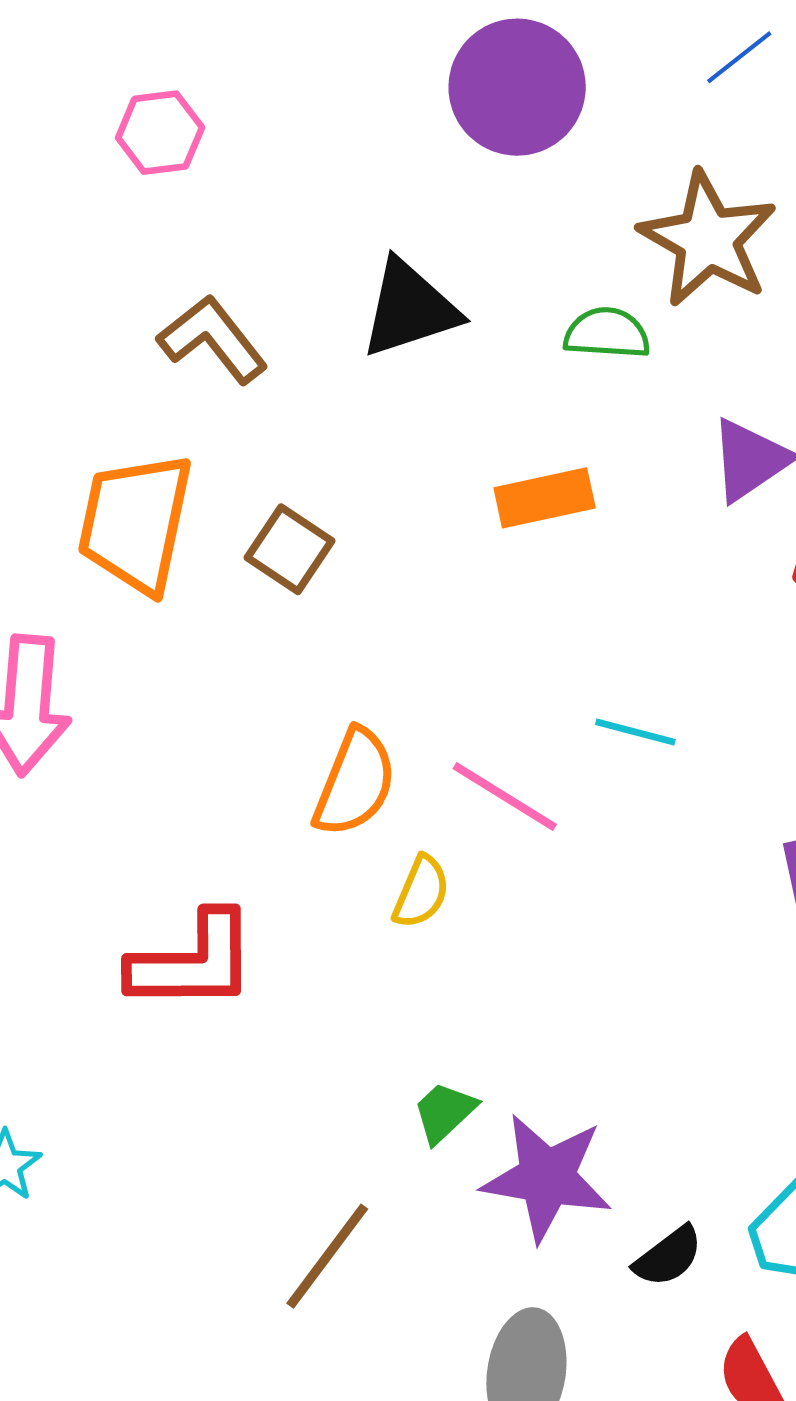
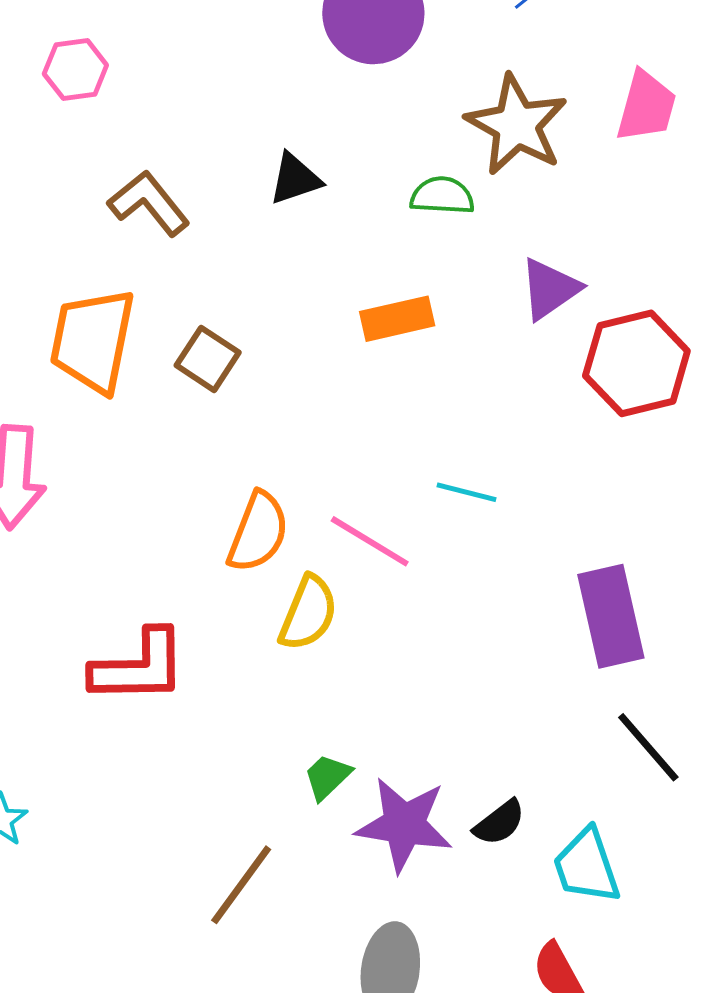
pink hexagon: (160, 133) -> (75, 69), moved
black triangle: (410, 309) -> (295, 179), size x0.7
yellow semicircle: (421, 892) -> (308, 613), size x1.4
black semicircle: (668, 1256) -> (499, 823), moved

